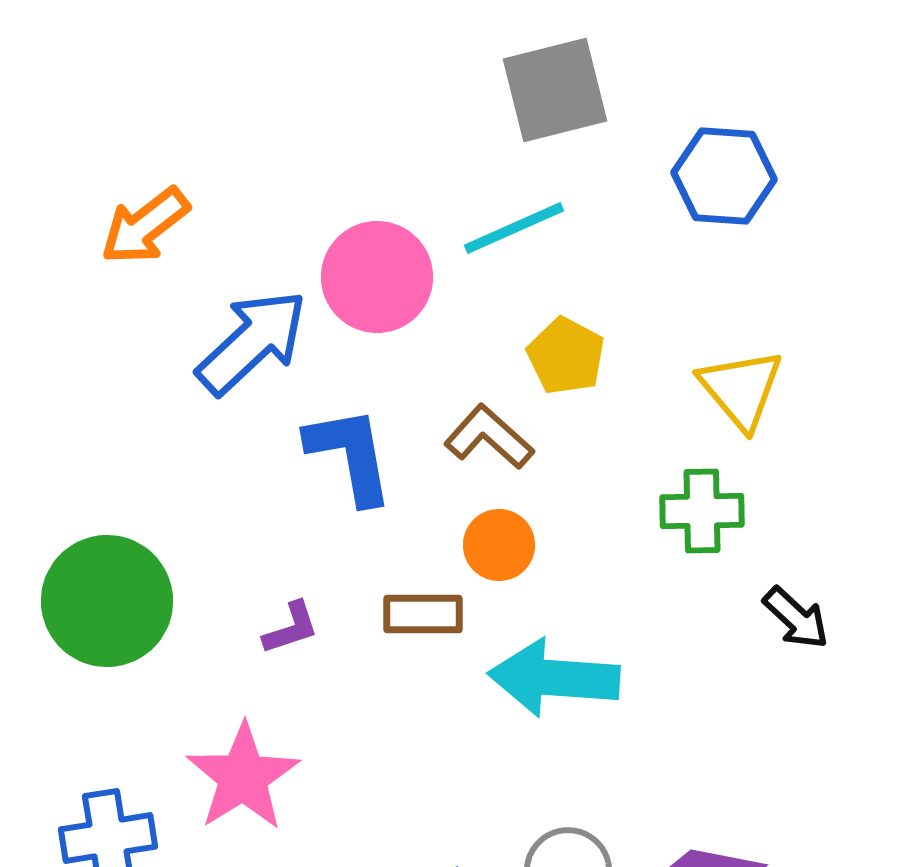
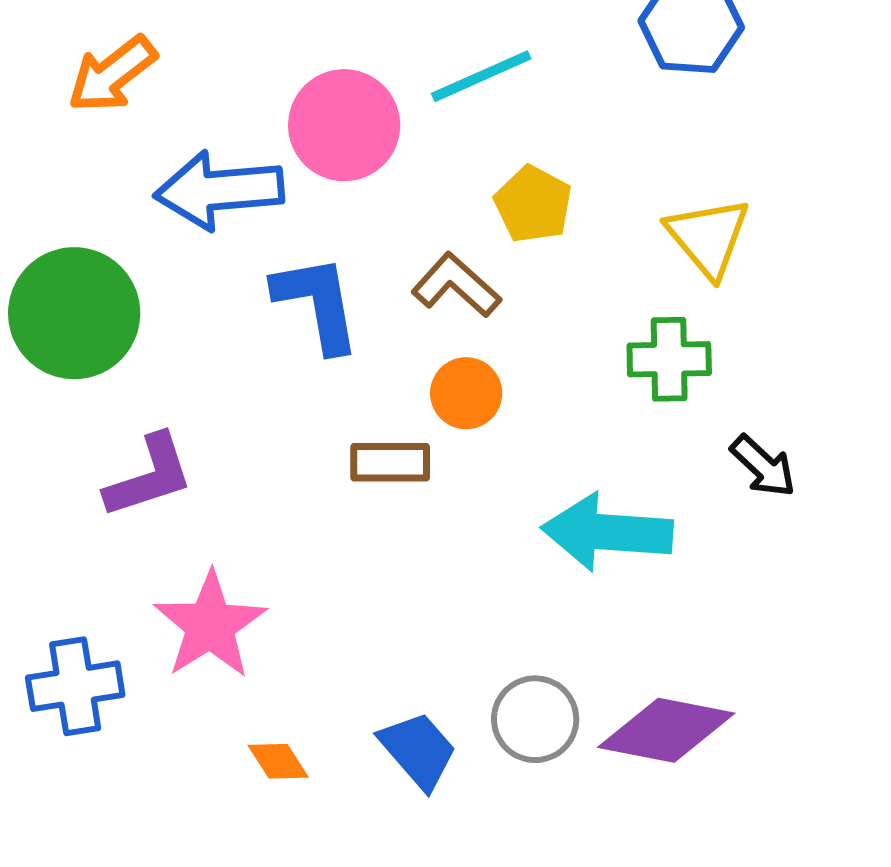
blue arrow: (252, 342) -> (219, 190), turned -142
green circle: (107, 601) -> (74, 313), moved
purple L-shape: (291, 628) -> (149, 476), moved, size x1.6
cyan arrow: (554, 678) -> (607, 532), moved

